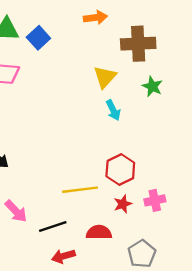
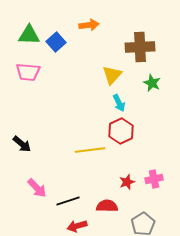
orange arrow: (95, 18) -> (89, 25), moved
red hexagon: (120, 170) -> (121, 131), moved
yellow line: (80, 190) -> (90, 150), moved

